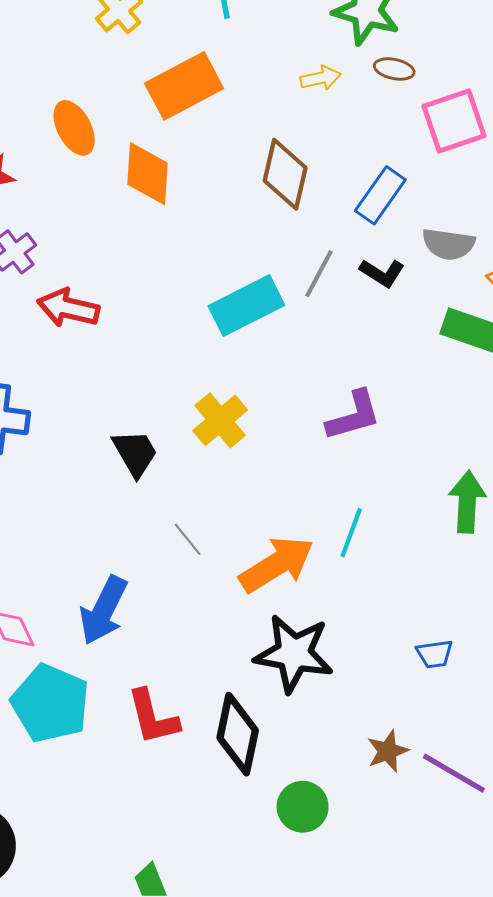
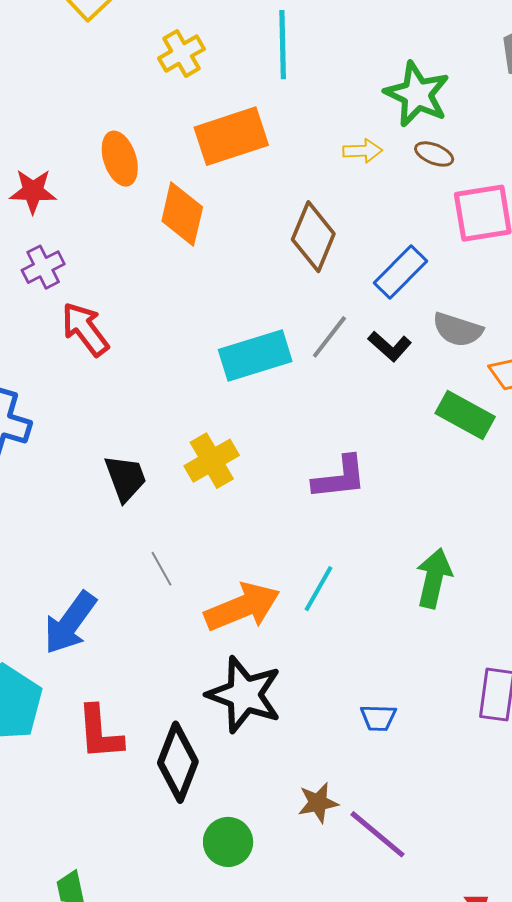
red arrow: (68, 308) -> (85, 329), turned 30

